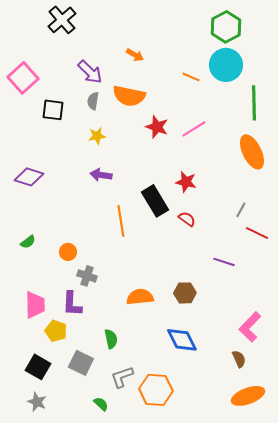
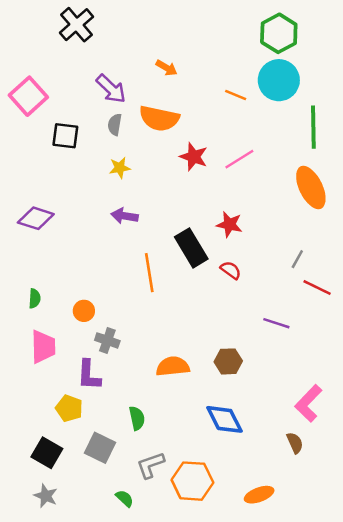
green semicircle: (28, 242) -> (35, 299), turned -49
pink trapezoid: (35, 305) -> (43, 347), moved
orange ellipse: (248, 396) -> (259, 495), moved, size x0.7

